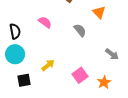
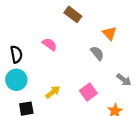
gray semicircle: (80, 30) -> (97, 53), moved
pink square: (80, 75) -> (88, 92), moved

